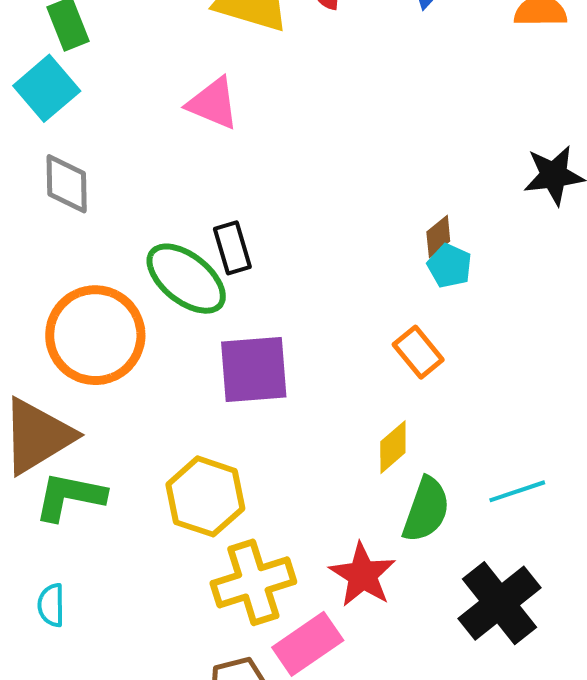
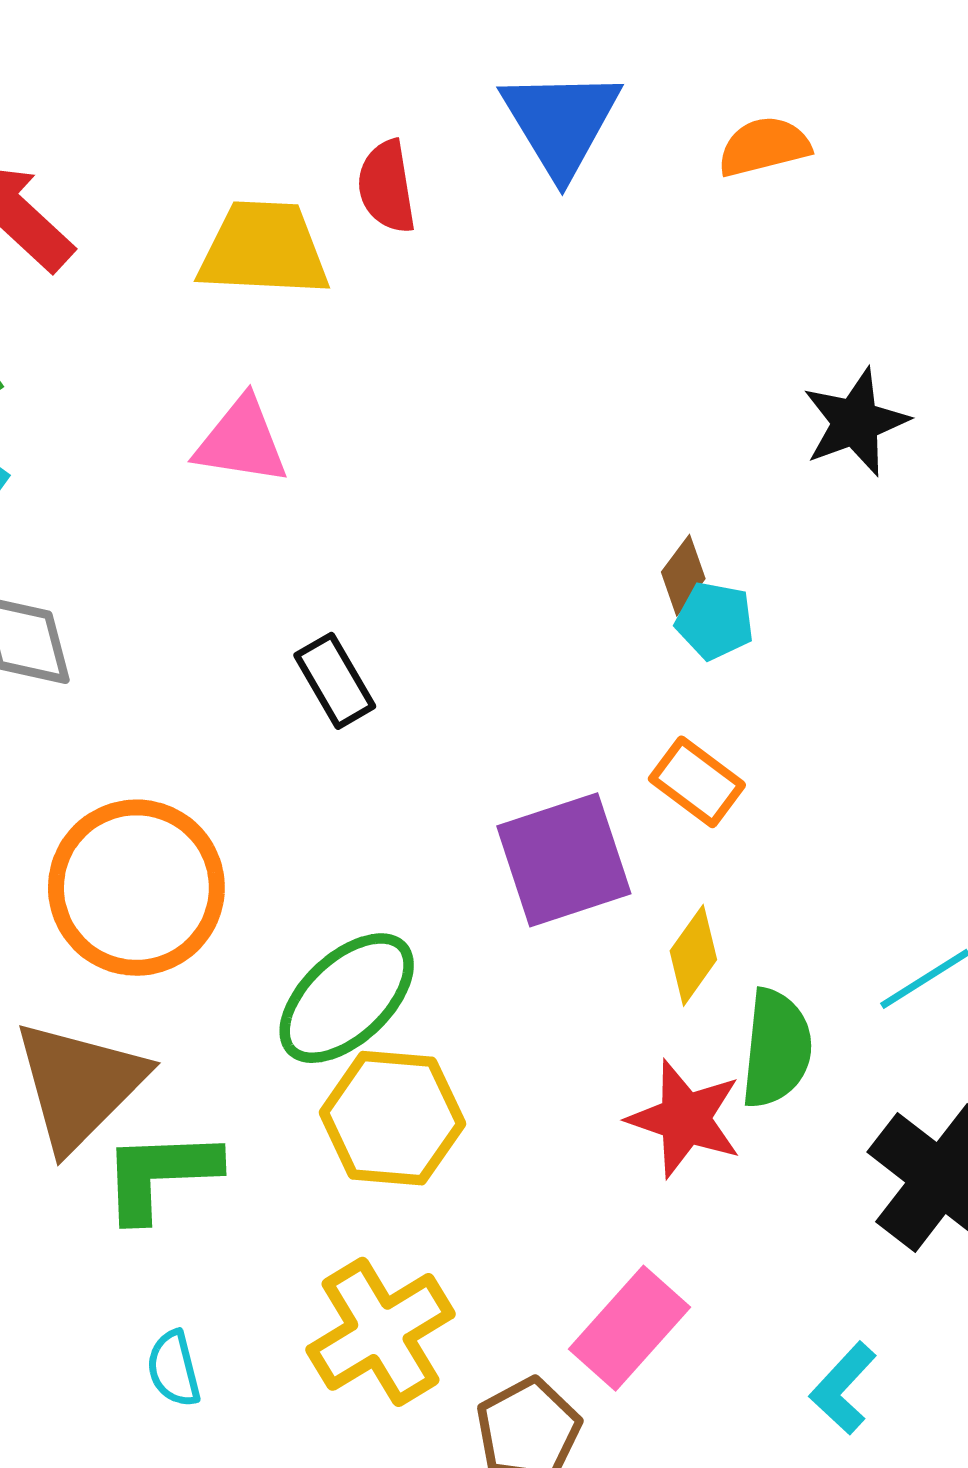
green ellipse: (186, 279) -> (347, 998), moved, turned -68
purple square: (254, 369) -> (564, 860), moved
red star: (363, 575) -> (685, 1119), moved
yellow cross: (253, 582) -> (380, 1332), moved

